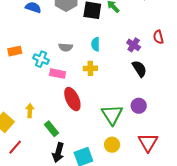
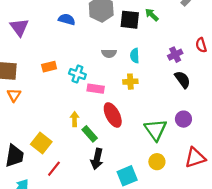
purple cross: (134, 45) -> (175, 55), turned 32
gray semicircle: (66, 47) -> (109, 53), moved
yellow arrow: (30, 111) -> (75, 119), moved
green rectangle: (51, 129) -> (90, 134), moved
red triangle: (148, 142) -> (195, 158), turned 45
black arrow: (58, 153) -> (97, 159), moved

